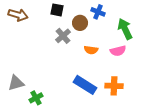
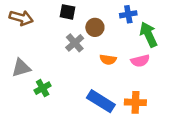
blue cross: (98, 12) -> (128, 14), moved, turned -32
gray triangle: (16, 83) -> (21, 68), moved
green cross: (36, 98) -> (43, 88), moved

